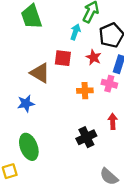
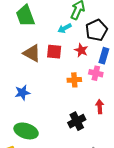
cyan arrow: (75, 32) -> (65, 28), turned -136
brown triangle: (40, 73) -> (32, 53), moved
green ellipse: (29, 147) -> (26, 131), turned -50

